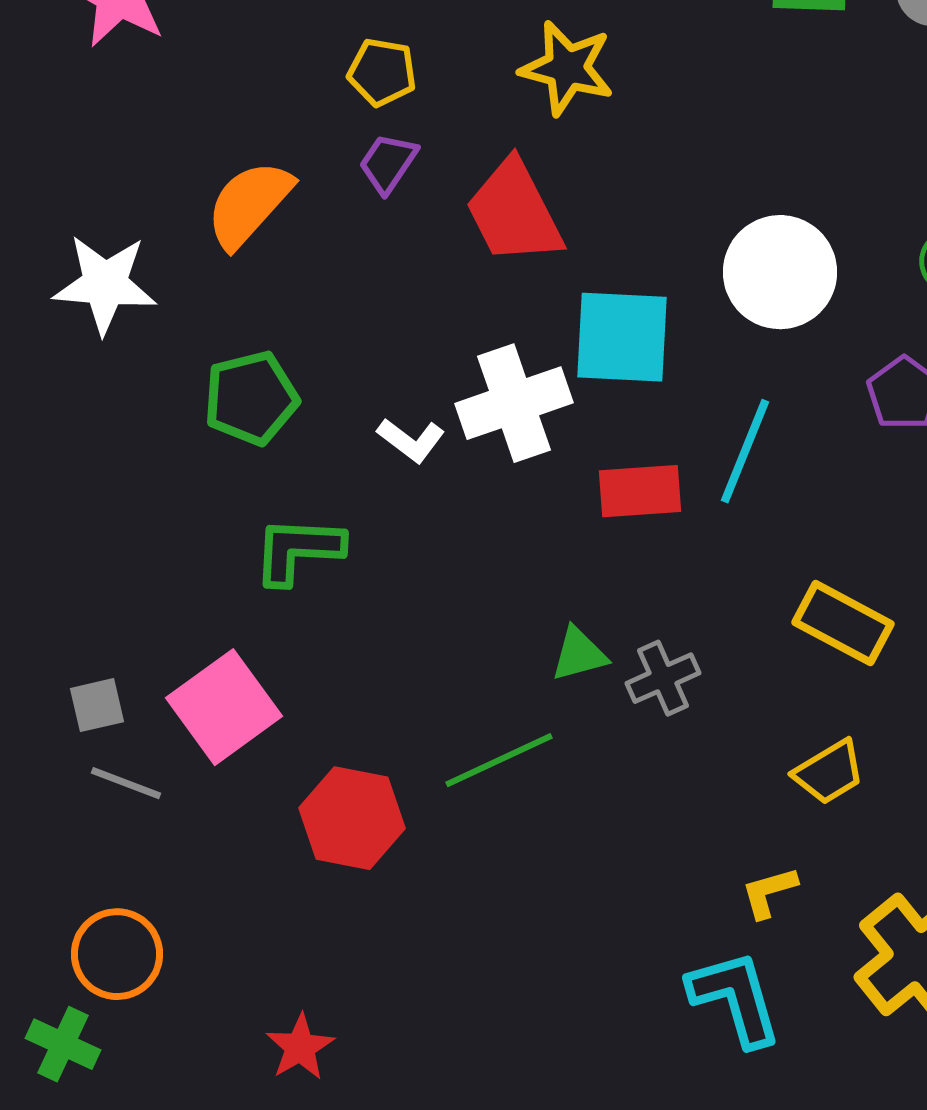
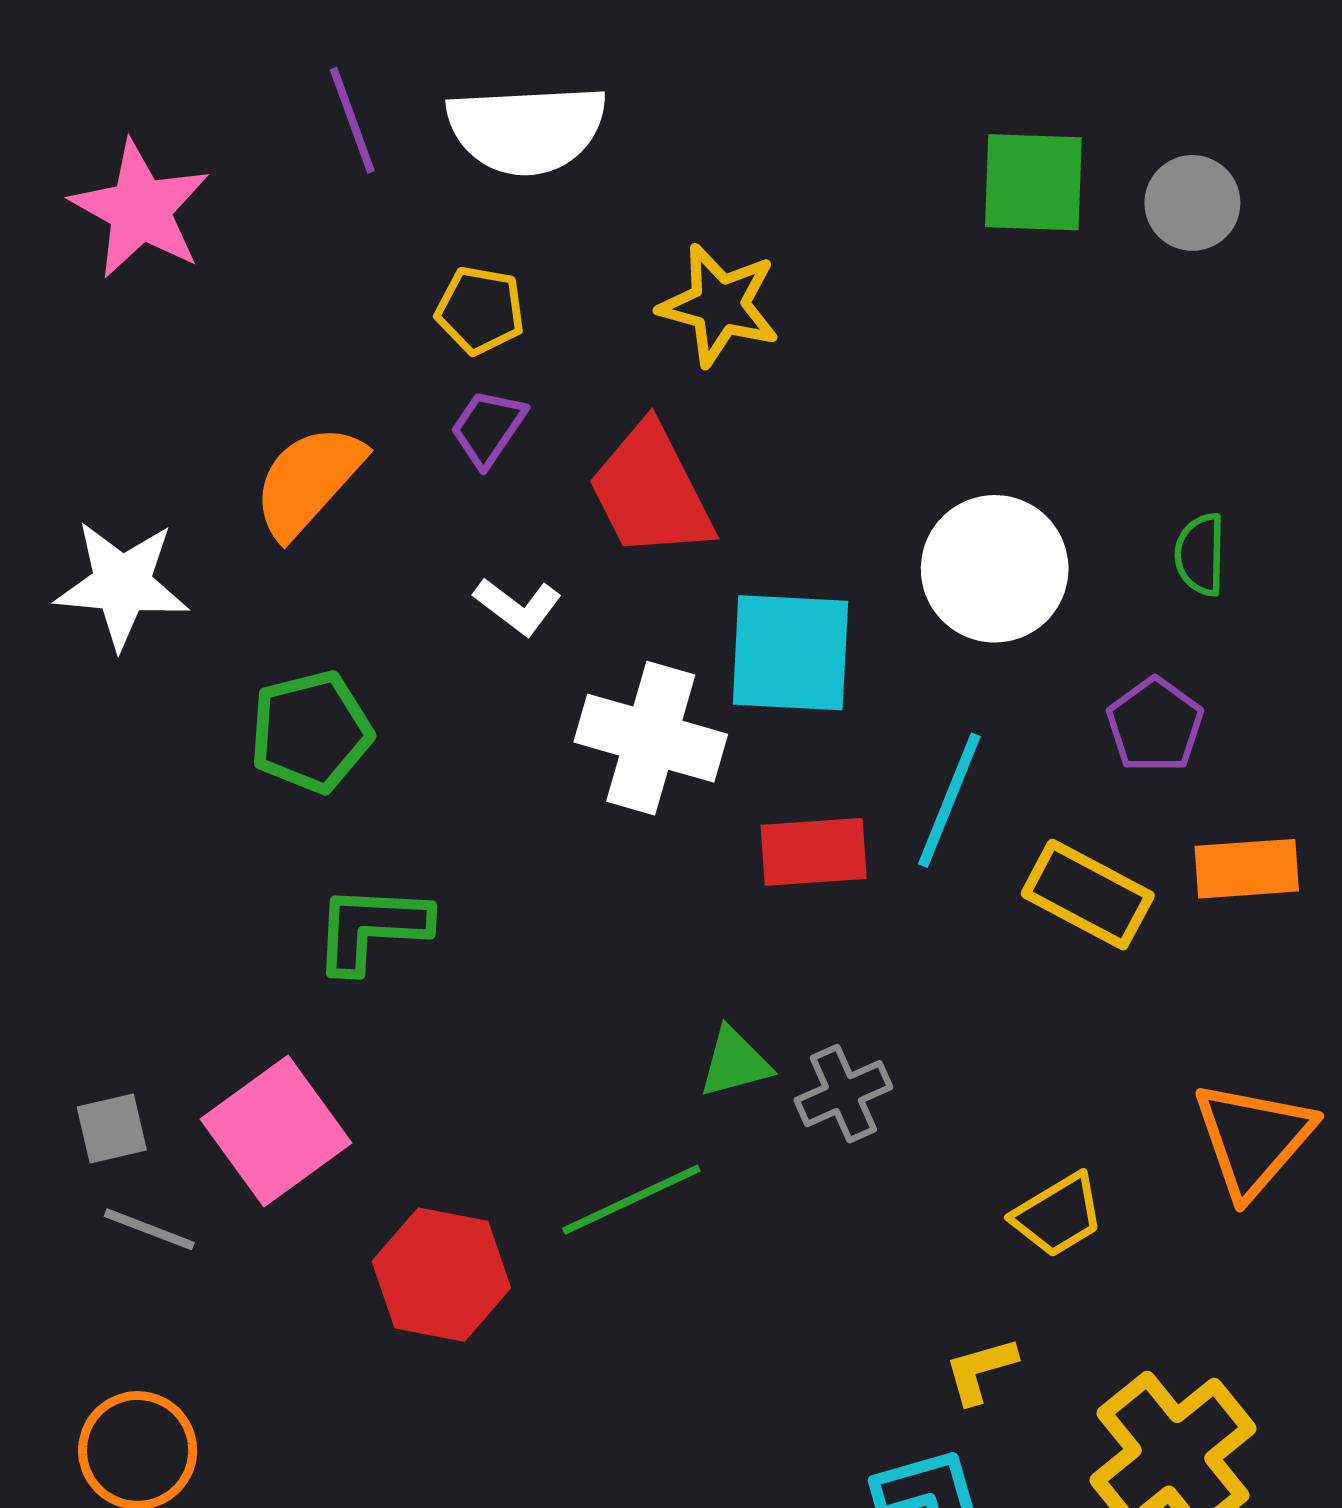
white cross: (514, 403) -> (651, 738), turned 35
white L-shape: (411, 440) -> (518, 606), moved
yellow rectangle: (843, 623) -> (1088, 895), moved

